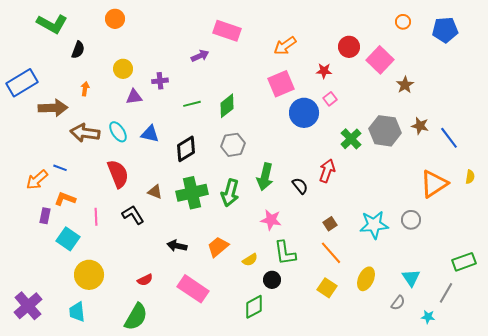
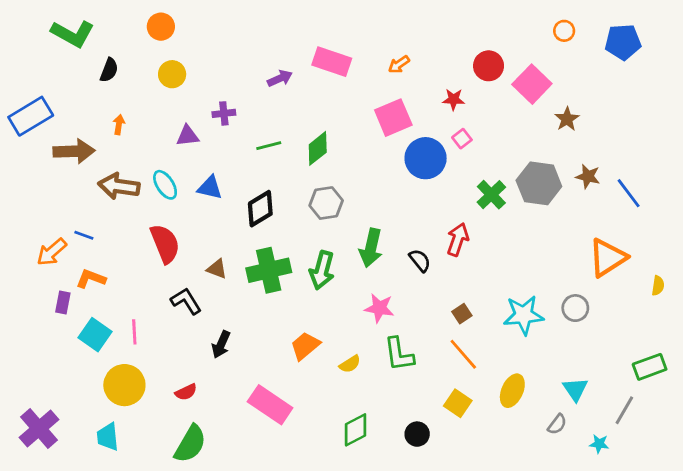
pink rectangle: (227, 31) -> (332, 62), moved
orange arrow: (285, 46) -> (399, 64), size x0.7
yellow circle: (123, 69) -> (172, 74), moved
yellow semicircle: (470, 177) -> (658, 286), moved
pink line: (96, 217) -> (134, 332), moved
black arrow: (177, 246) -> (221, 344), moved, turned -78
red semicircle: (145, 280) -> (186, 392), moved
black circle: (272, 280) -> (417, 434), moved

